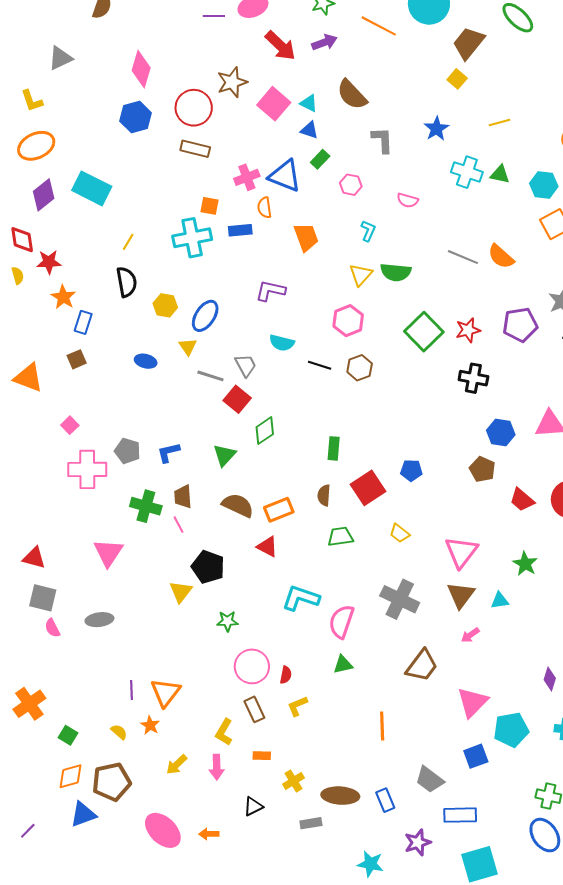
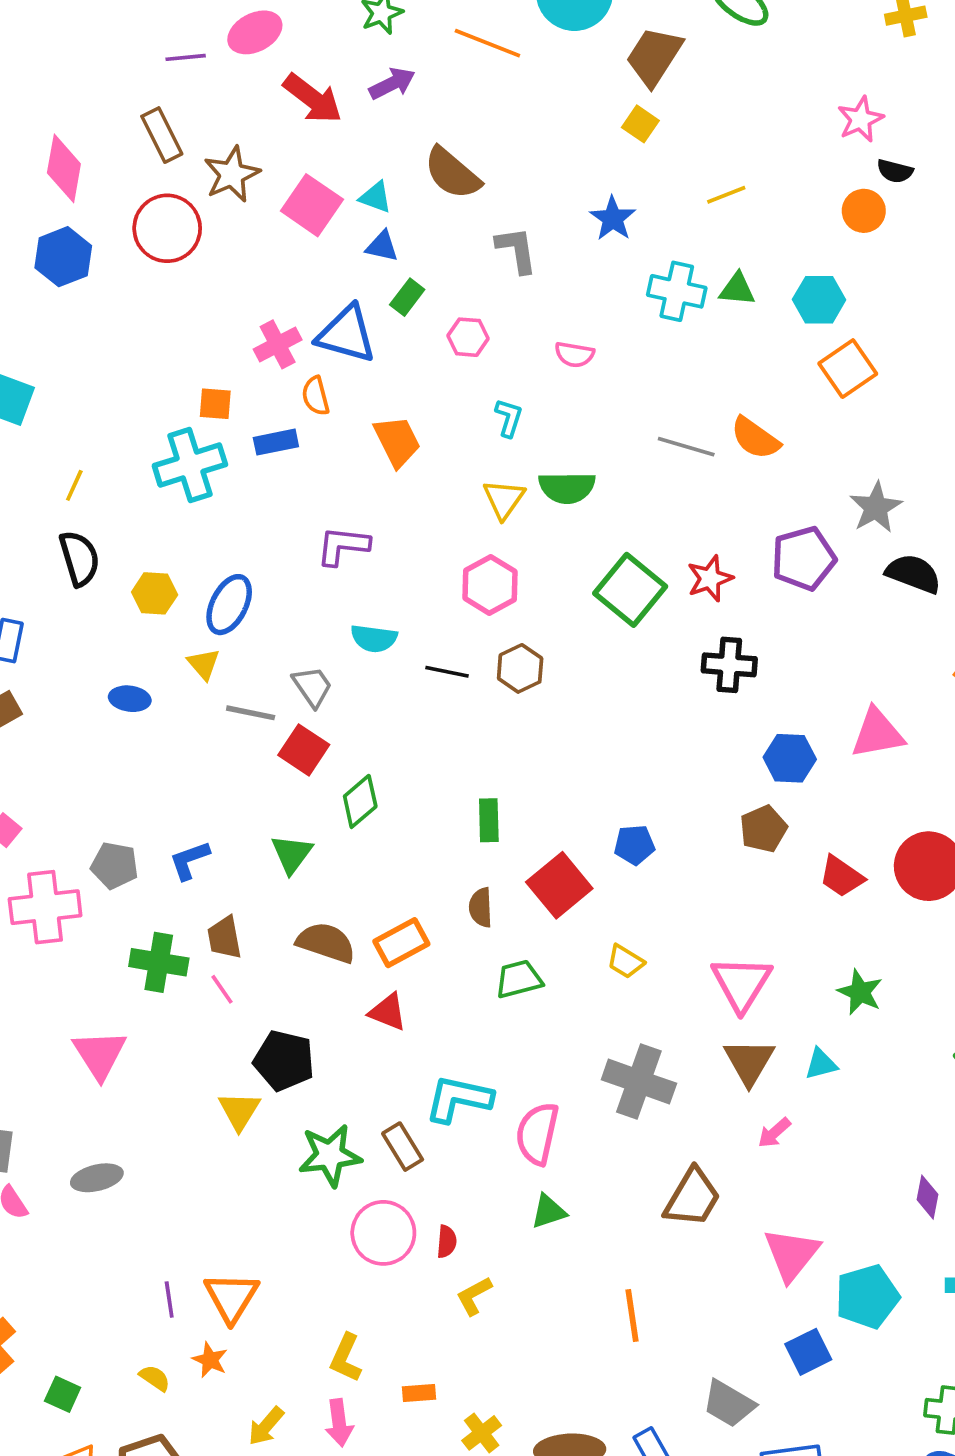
brown rectangle: (195, 149) -> (162, 135), moved, turned 56
brown pentagon: (482, 469) -> (763, 829), turned 30
green star: (227, 621) -> (330, 1155), size x1.6
brown rectangle: (254, 709) -> (403, 1147), moved

